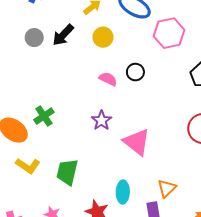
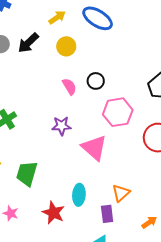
pink hexagon: (169, 33) -> (118, 112), moved
pink semicircle: (108, 79) -> (69, 87), turned 30
purple star: (102, 120) -> (62, 126), turned 30

